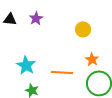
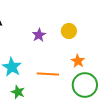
purple star: (36, 18) -> (39, 35), moved

